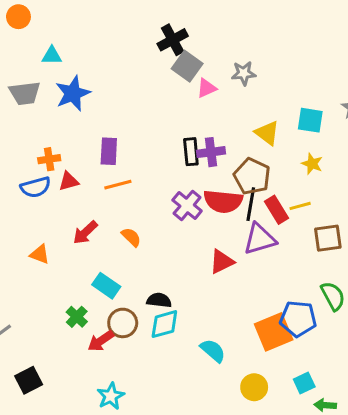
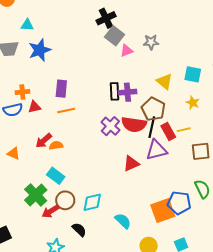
orange semicircle: (131, 237) -> (56, 145), moved, turned -56
black semicircle: (159, 300) -> (79, 230), moved, turned 35
green cross: (77, 317) -> (36, 195), size x1.6

